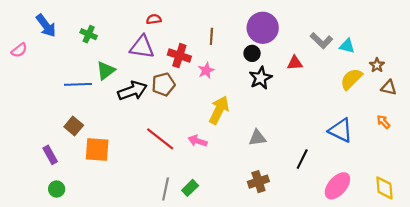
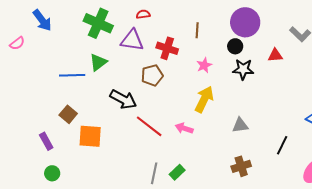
green cross: (89, 34) -> (98, 23), moved, size x1.8
pink star: (206, 70) -> (204, 65), moved
black star: (261, 78) -> (243, 69), turned 30
black arrow: (132, 91) -> (123, 99), moved, turned 48

